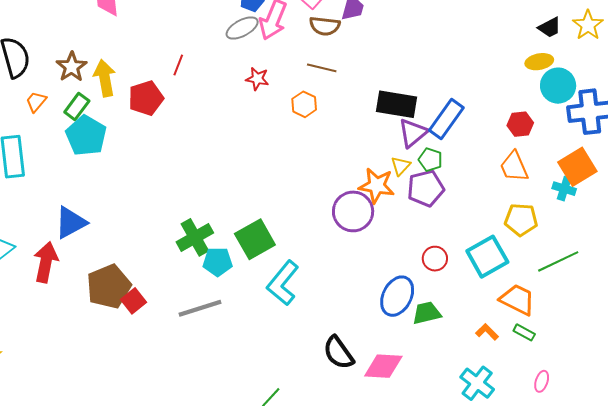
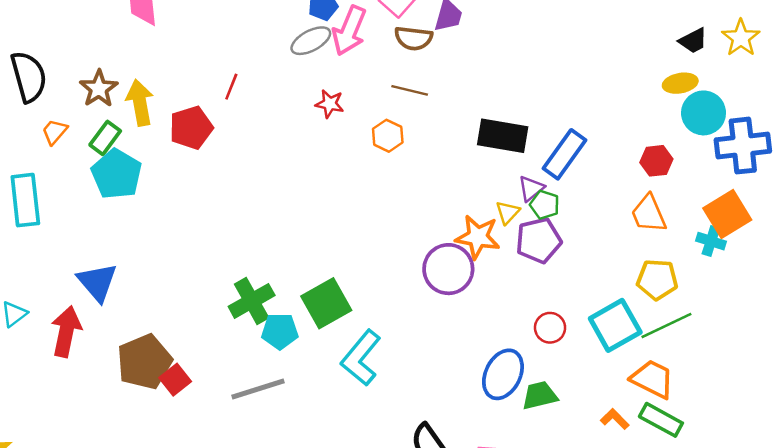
purple triangle: (413, 133) -> (531, 188), moved, size x0.7
blue triangle: (71, 222) -> (97, 282), turned -42
green line: (558, 261) -> (666, 325), moved
green rectangle: (524, 332) -> (661, 420), size x1.6

